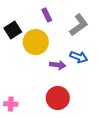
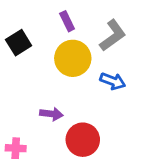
yellow circle: (36, 42) -> (73, 58), moved
purple arrow: (58, 65) -> (51, 114), moved

